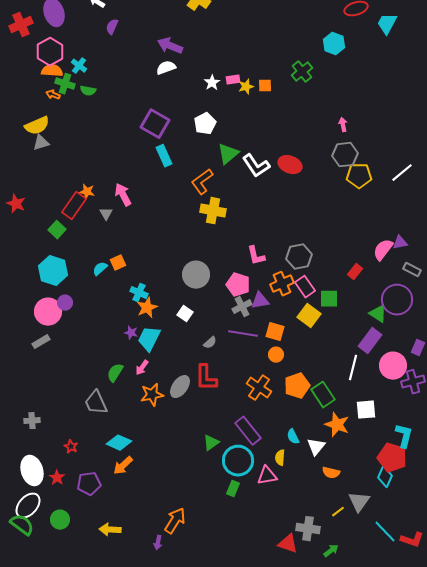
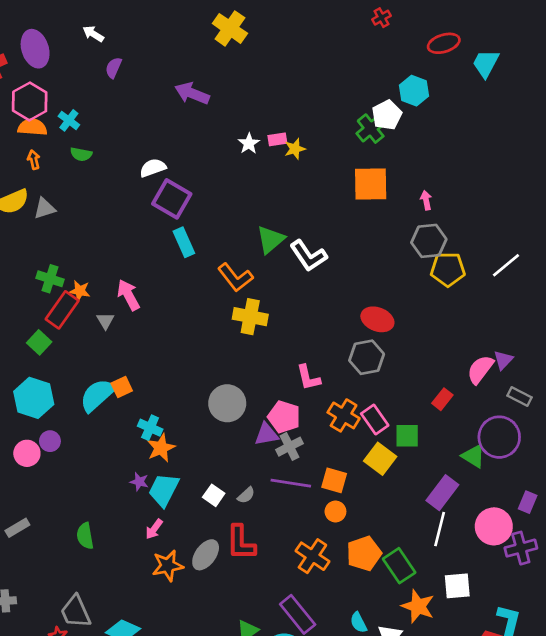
white semicircle: (166, 68) -> (153, 168), moved
green cross: (65, 84) -> (50, 279), moved
orange square: (265, 86) -> (371, 184), moved, size x2.0
orange arrow: (53, 95) -> (34, 160), turned 56
white pentagon: (205, 124) -> (387, 115), moved
gray triangle: (41, 143) -> (45, 208), moved
red ellipse: (290, 165) -> (377, 319), moved
orange L-shape: (202, 182) -> (235, 277), turned -92
purple triangle: (400, 243) -> (503, 360), turned -35
gray hexagon: (299, 257) -> (367, 357), moved
cyan semicircle: (100, 269) -> (97, 395), size x1.8
orange cross: (282, 284) -> (344, 415), turned -35
purple triangle: (260, 301) -> (266, 434), moved
pink circle: (48, 312) -> (27, 453), size x0.7
white square: (185, 314) -> (214, 495), moved
purple rectangle: (370, 341) -> (442, 493), moved
gray rectangle: (41, 342) -> (17, 528), moved
green semicircle: (115, 373) -> (85, 536), moved, turned -42
gray trapezoid: (96, 403) -> (76, 612), moved

